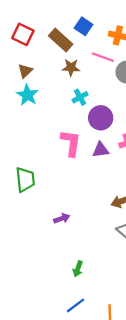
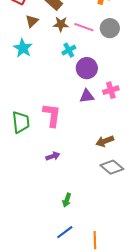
pink line: (103, 57) -> (84, 27), moved
brown triangle: (25, 71) -> (32, 21), moved
pink L-shape: (71, 143) -> (52, 115), moved

